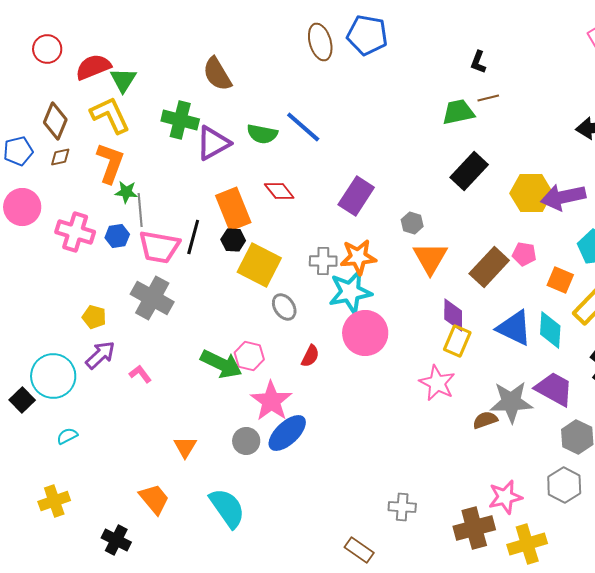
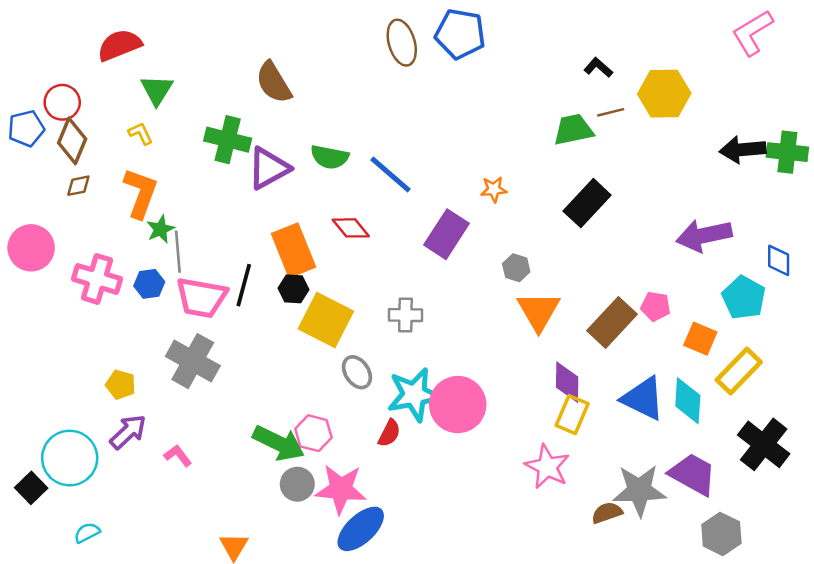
red circle: (47, 49) -> (62, 102), moved
black L-shape: (478, 62) -> (598, 67), turned 110
red semicircle: (93, 67) -> (119, 45), moved
yellow L-shape: (110, 115) -> (141, 133), size x0.5
blue line: (303, 127) -> (391, 174), moved
blue pentagon: (18, 151) -> (26, 128), moved
green star: (126, 192) -> (160, 229), turned -30
yellow hexagon: (531, 193) -> (664, 94), moved
orange star: (358, 257) -> (494, 189), moved, size x0.6
cyan star: (350, 292) -> (414, 395), moved
pink star: (271, 401) -> (341, 489), turned -30
gray circle: (246, 441) -> (297, 484), moved

